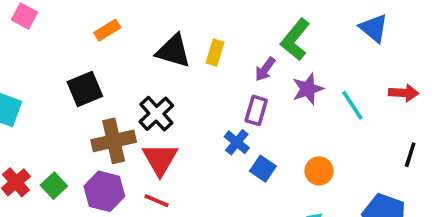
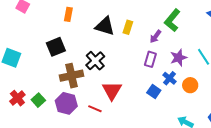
orange rectangle: (107, 30) -> (68, 14), turned -48
purple star: (308, 89) -> (178, 58), moved
blue cross: (237, 142) -> (170, 78), moved
red triangle: (160, 159) -> (112, 91), moved
orange circle: (319, 171) -> (190, 85), moved

